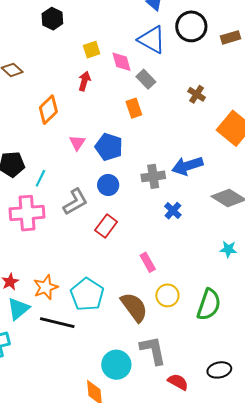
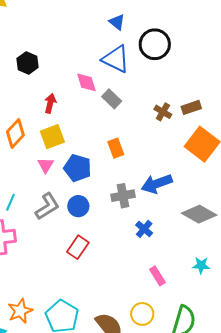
black hexagon: (52, 19) -> (27, 63), moved
brown rectangle: (230, 37) -> (191, 107), moved
yellow square: (92, 50) -> (52, 137), moved, size x1.4
orange rectangle: (134, 108) -> (116, 148), moved
gray L-shape: (75, 202) -> (47, 206), moved
pink rectangle: (148, 262) -> (157, 276), moved

